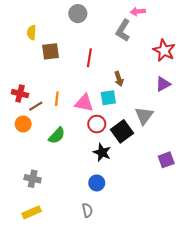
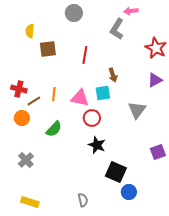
black square: (122, 131) -> (116, 172), moved, turned -30
gray cross: (33, 179) -> (26, 160), moved, turned 35
blue circle: (97, 183) -> (129, 192), moved
yellow rectangle: (32, 212) -> (30, 202), turned 42

